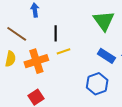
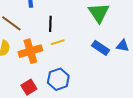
blue hexagon: (97, 84) -> (58, 79), moved

